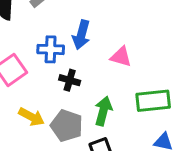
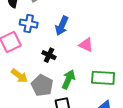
blue cross: (51, 49) -> (29, 24), moved

